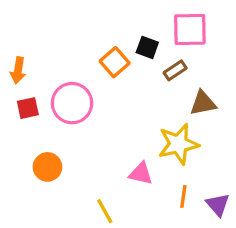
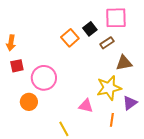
black square: (147, 47) -> (90, 29), turned 32
pink circle: (72, 103) -> (44, 78), moved
purple triangle: (218, 205) -> (130, 103), moved, turned 35

